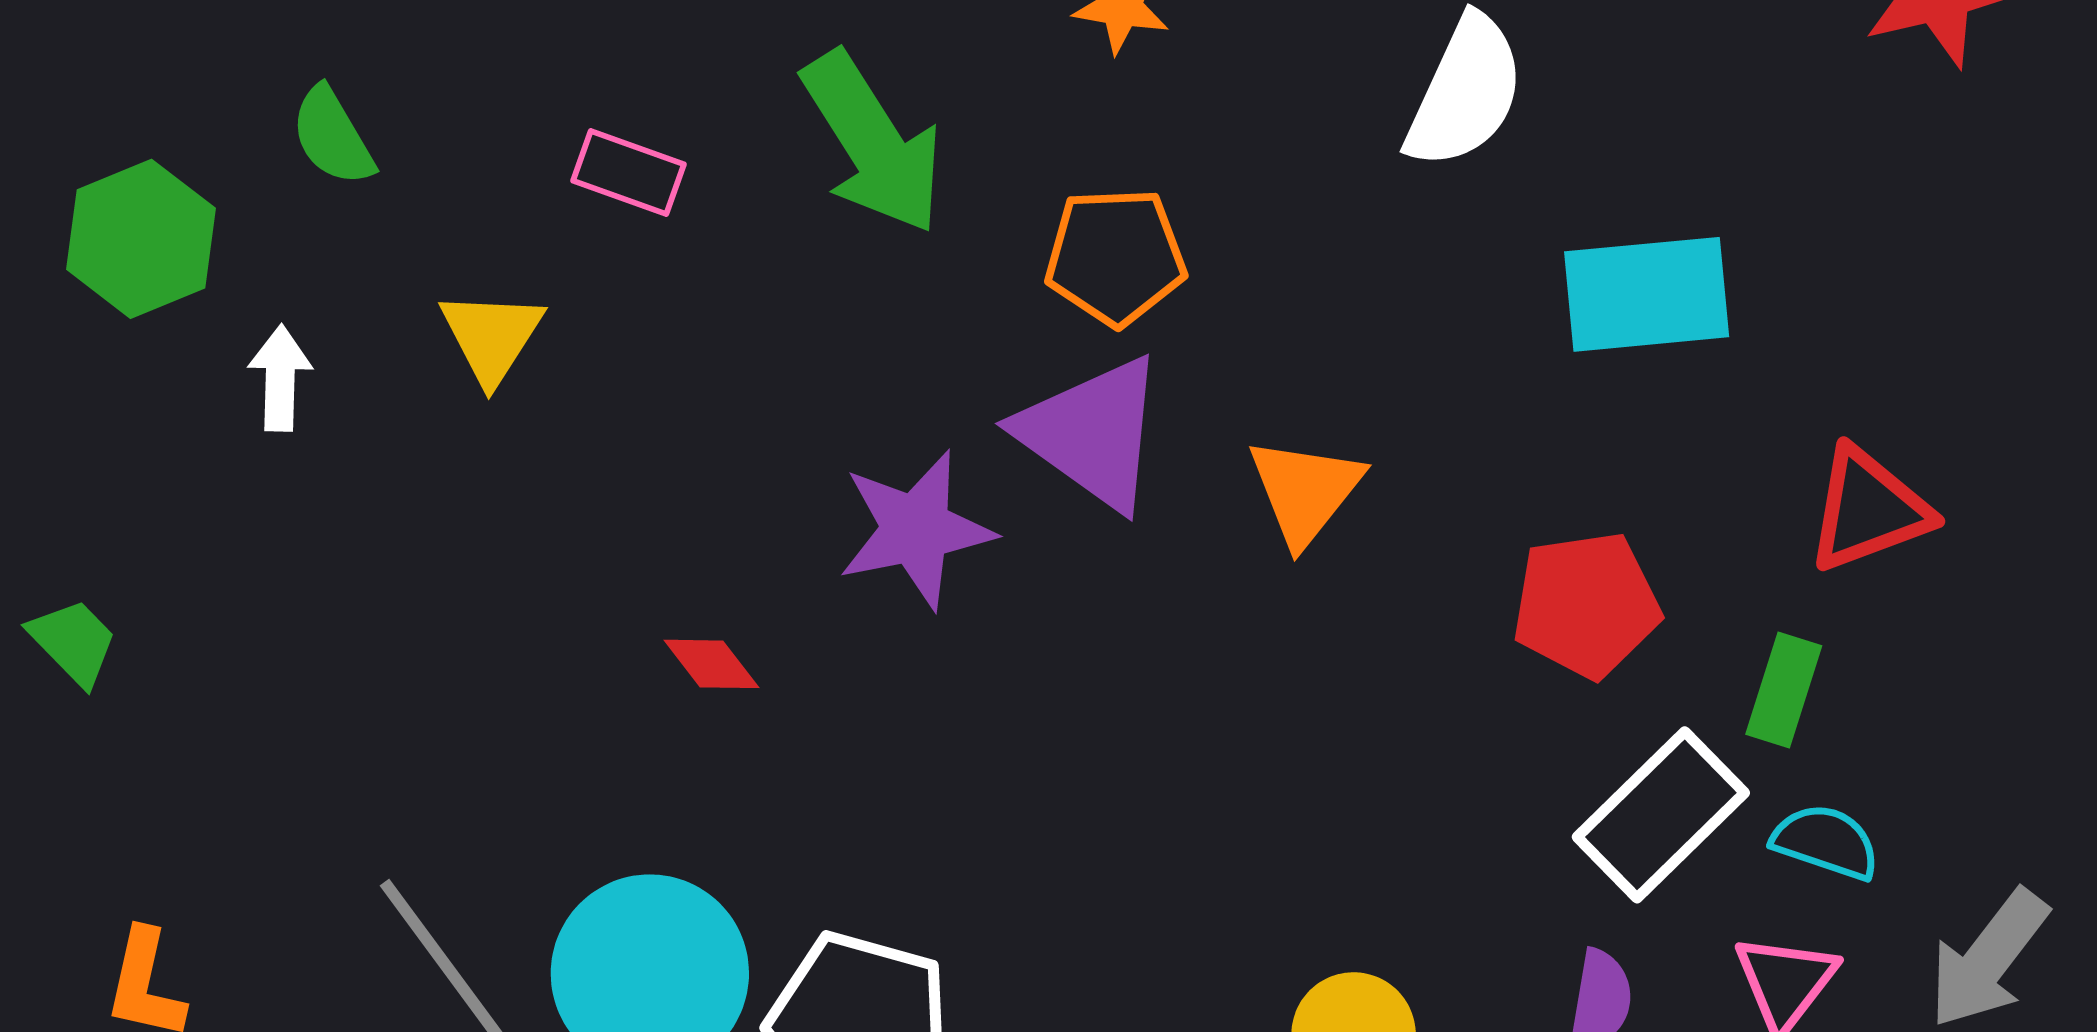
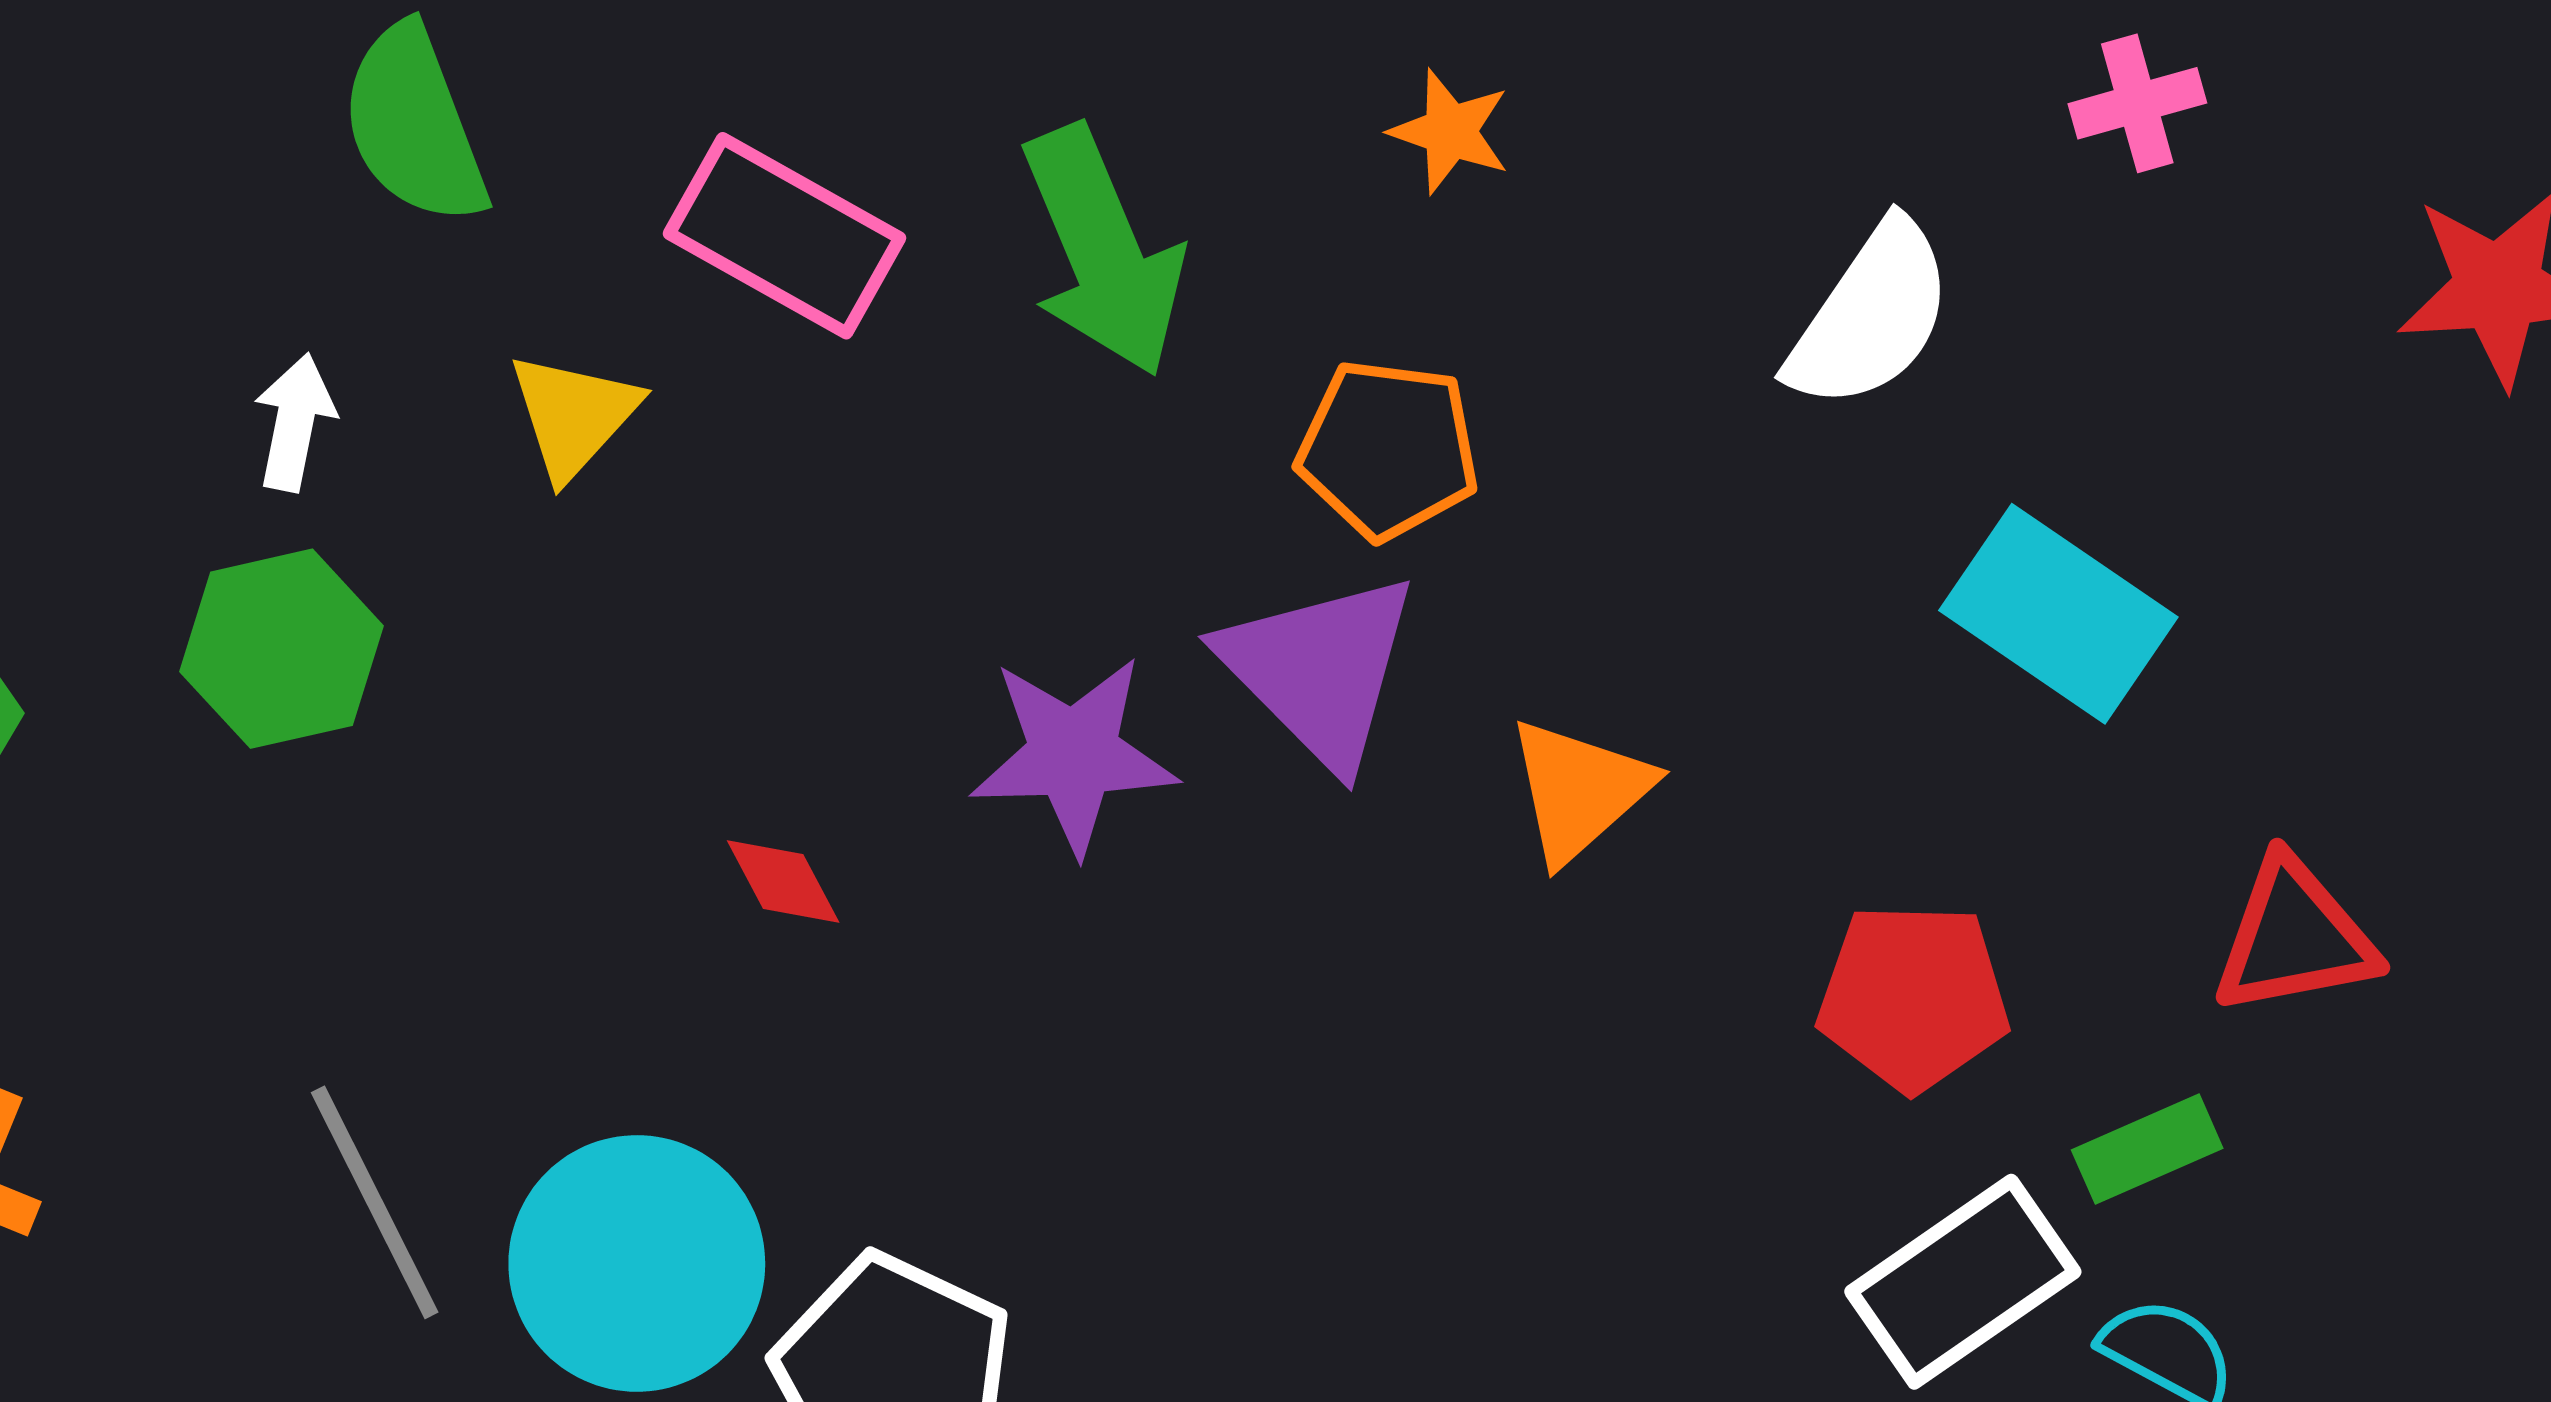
green semicircle: (332, 136) -> (414, 125), size x1.5
pink rectangle: (629, 172) -> (784, 236), size x1.6
green hexagon: (141, 239) -> (281, 649), moved
cyan rectangle: (1647, 294) -> (2058, 614), turned 30
green rectangle: (1784, 690) -> (2147, 1149), turned 39

